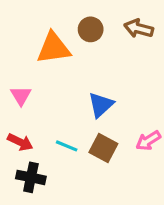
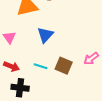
blue triangle: (101, 105) -> (45, 35), moved

